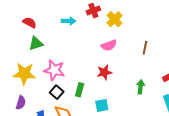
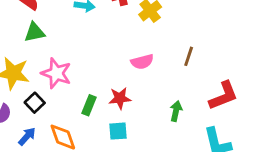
pink semicircle: (109, 45) -> (142, 62), moved
red star: (104, 72) -> (120, 98), moved
black square: (57, 92) -> (35, 103), moved

